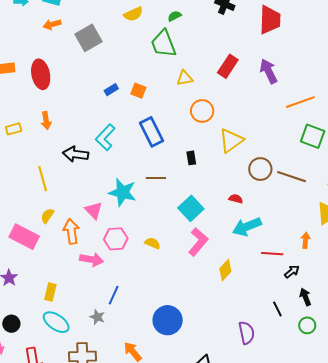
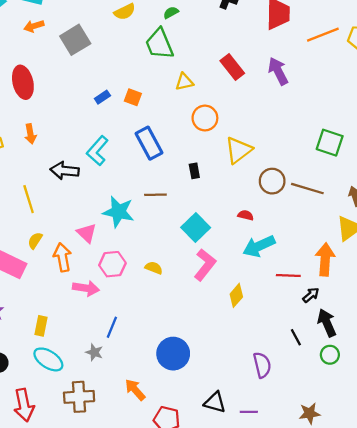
red rectangle: (228, 66) -> (232, 67), turned -70
orange line: (300, 102) -> (323, 35), moved
orange arrow: (306, 240) -> (325, 259), size x1.8
black arrow: (305, 297) -> (327, 323), size x1.4

